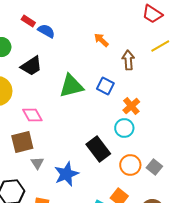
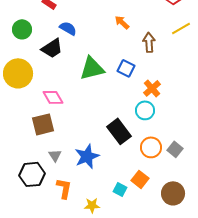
blue semicircle: (46, 31) -> (68, 28), moved
gray triangle: (37, 163) -> (55, 155), moved

